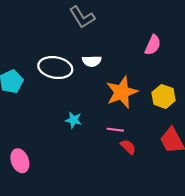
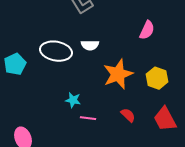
pink line: (115, 130) -> (88, 118), moved
red semicircle: (128, 147) -> (128, 115), moved

